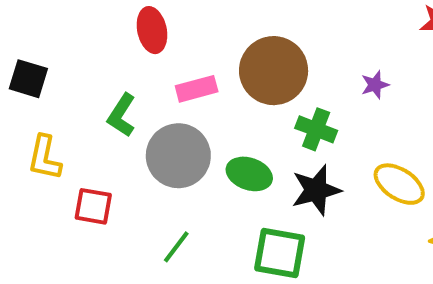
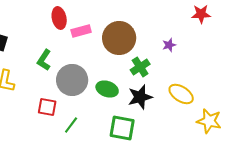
pink rectangle: (197, 89) -> (81, 31), moved
green cross: (316, 129) -> (140, 67), turned 36
red square: (93, 206) -> (47, 107), moved

